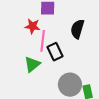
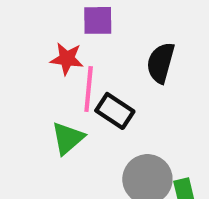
black rectangle: (55, 52) -> (115, 111), turned -30

